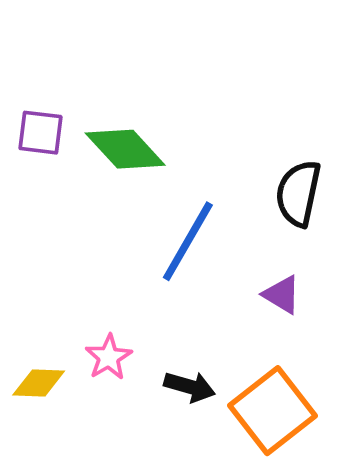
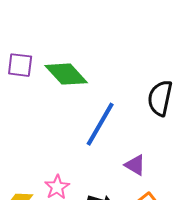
purple triangle: (282, 295) -> (135, 165), moved

